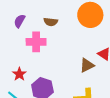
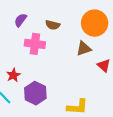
brown triangle: (87, 65) -> (84, 49), moved

